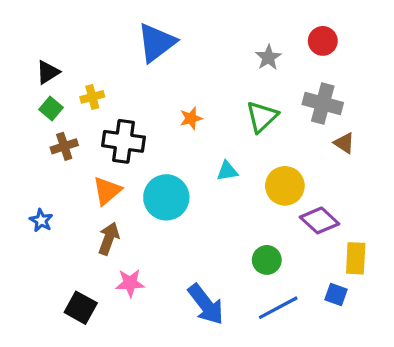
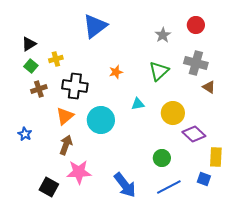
pink star: (130, 283) -> (79, 172), size x1.4

